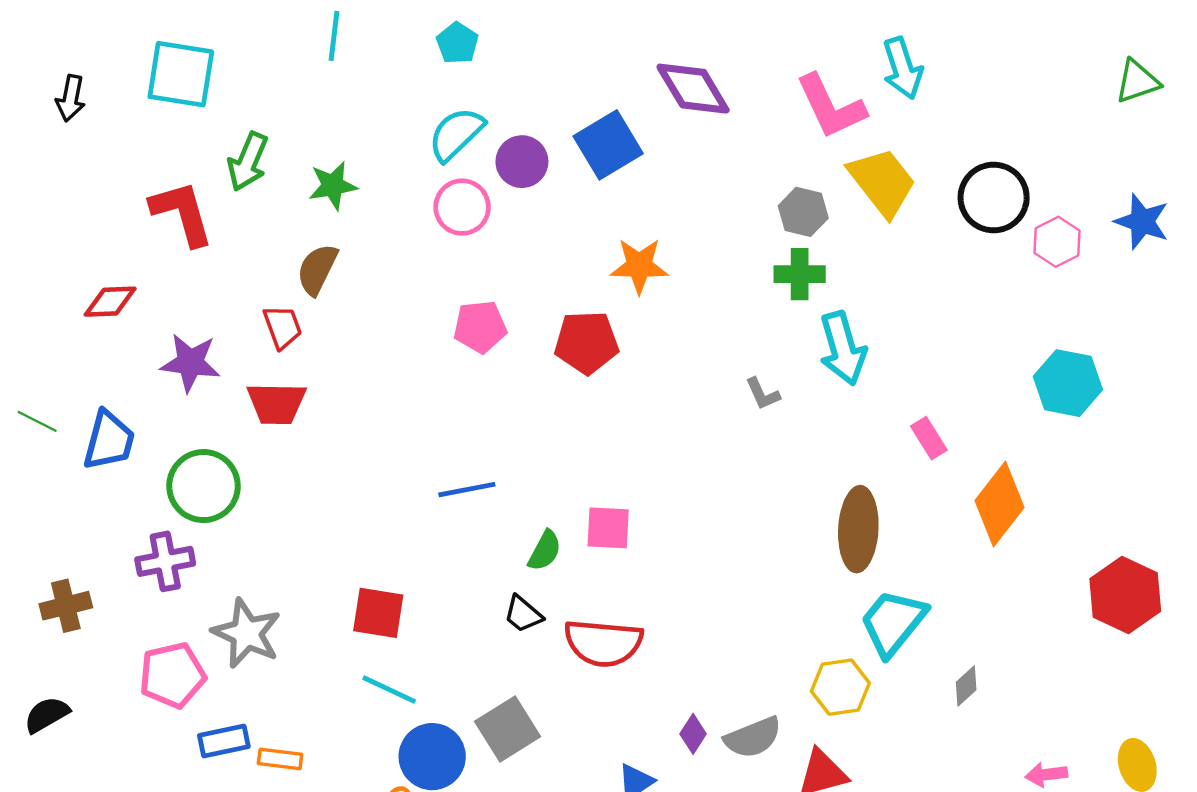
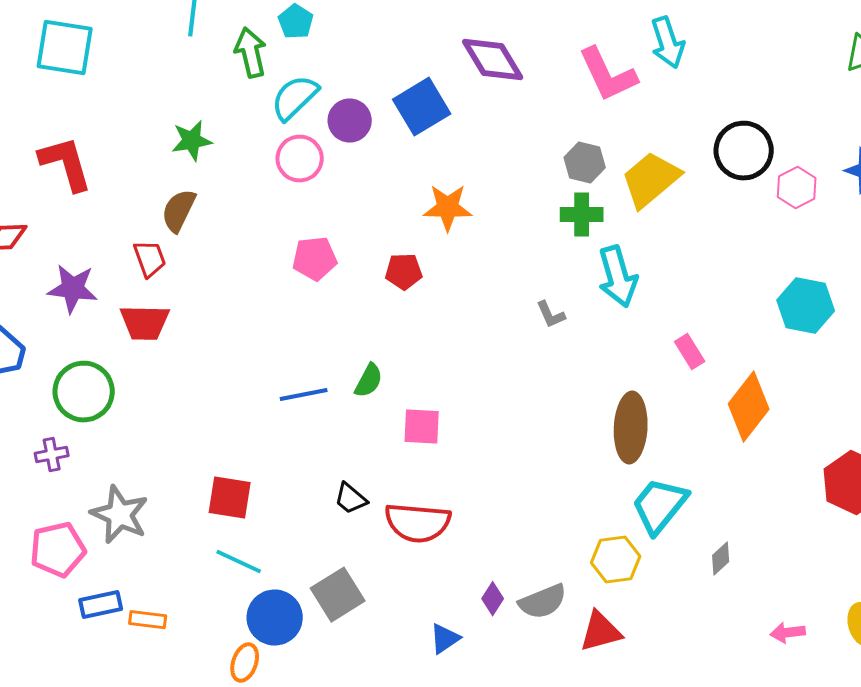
green arrow: (248, 162) -> (251, 53), moved, turned 144
yellow trapezoid: (882, 182) -> (651, 180), moved, turned -92
red pentagon: (587, 342) -> (404, 272), size x0.7
green semicircle: (545, 551) -> (369, 381), moved
purple cross: (165, 561) -> (52, 455), size x0.7

